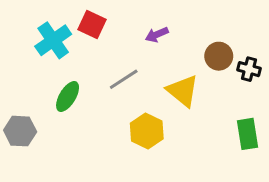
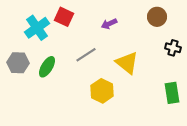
brown circle: (219, 56) -> (157, 17), moved
gray hexagon: (20, 131) -> (18, 63), moved

